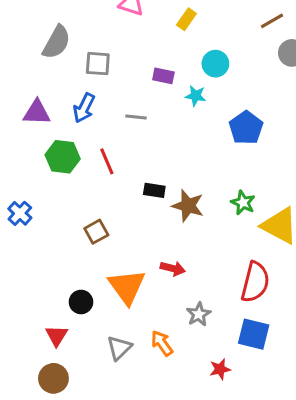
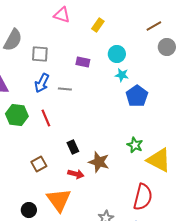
cyan star: (196, 96) -> (122, 75), moved
blue arrow: (84, 108) -> (42, 83), moved
black rectangle: (154, 190) -> (73, 147), moved, turned 56
brown star: (188, 206) -> (99, 162), moved
red arrow: (173, 268) -> (76, 174), moved

